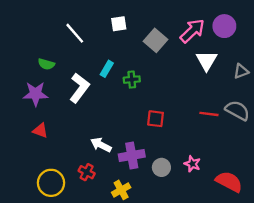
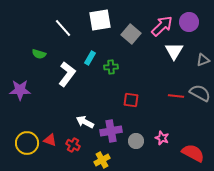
white square: (119, 24) -> (100, 20), size x1.6
purple star: (36, 94) -> (20, 90), moved
red triangle: (40, 131) -> (50, 140), moved
yellow circle: (51, 183) -> (27, 143), moved

